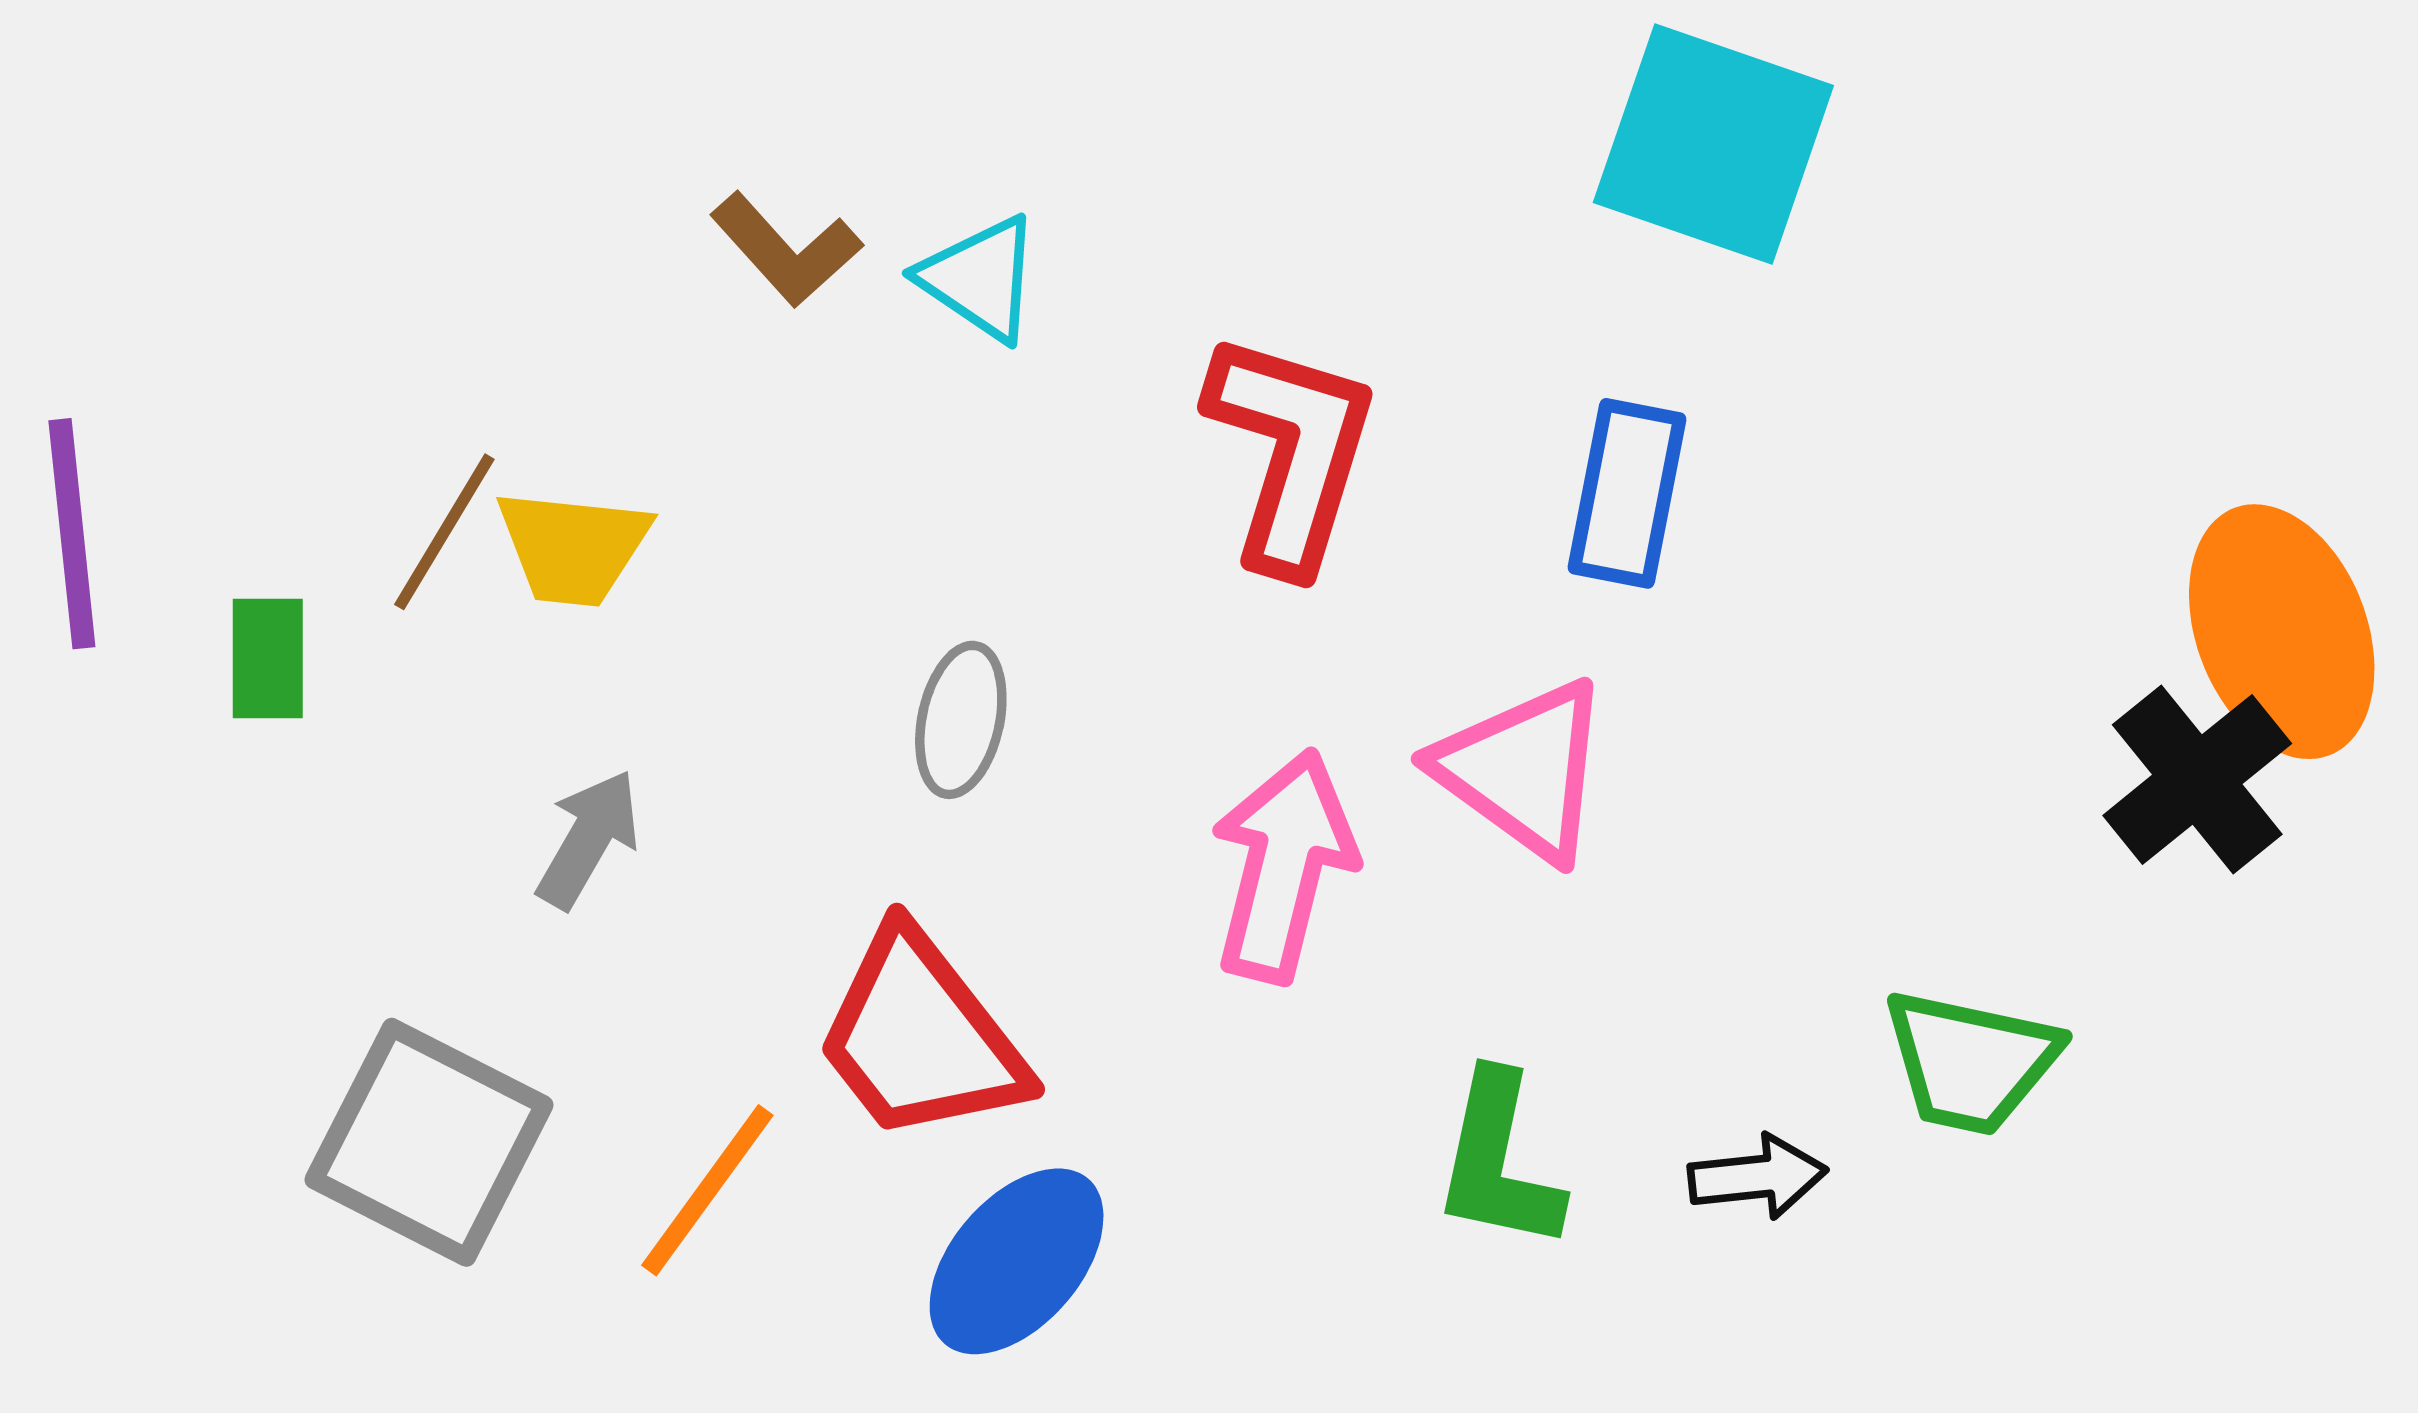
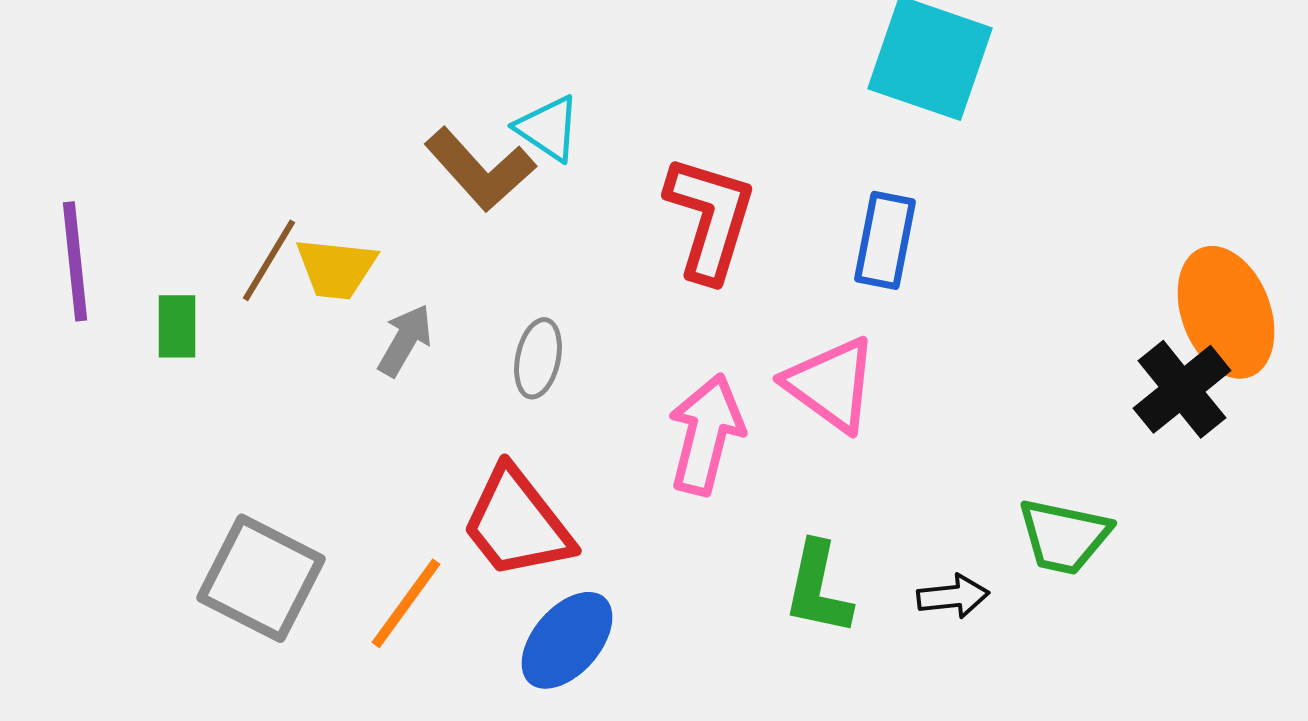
brown L-shape: (786, 250) -> (480, 169), moved, size x1.4
gray arrow: (588, 839) -> (405, 340), moved

